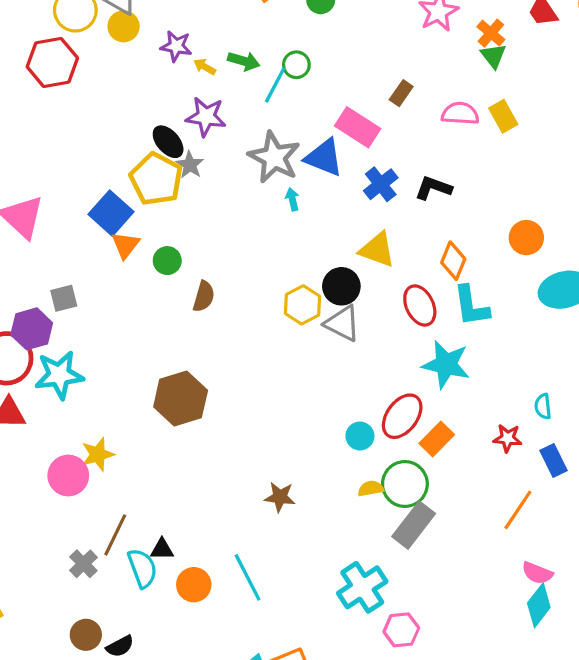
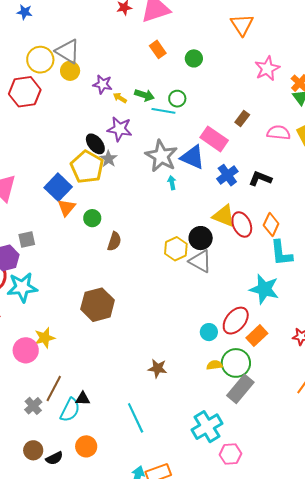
cyan line: (275, 85) -> (163, 111), turned 70
red ellipse: (420, 306) -> (242, 224), moved
cyan semicircle: (142, 568) -> (70, 410), turned 45
orange circle: (194, 585) -> (86, 446), moved

